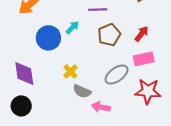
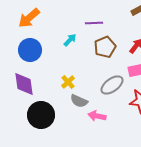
blue circle: (48, 38) -> (30, 50), moved
black circle: (21, 106) -> (41, 115), moved, size x1.4

